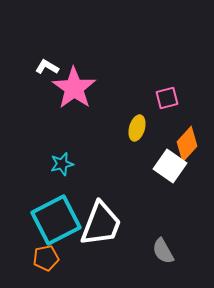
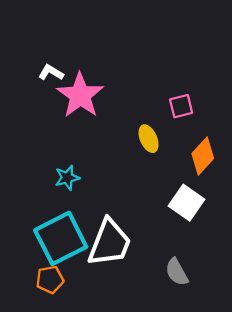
yellow ellipse: (137, 128) -> (149, 139), turned -40
white square: (170, 166) -> (186, 203), moved

